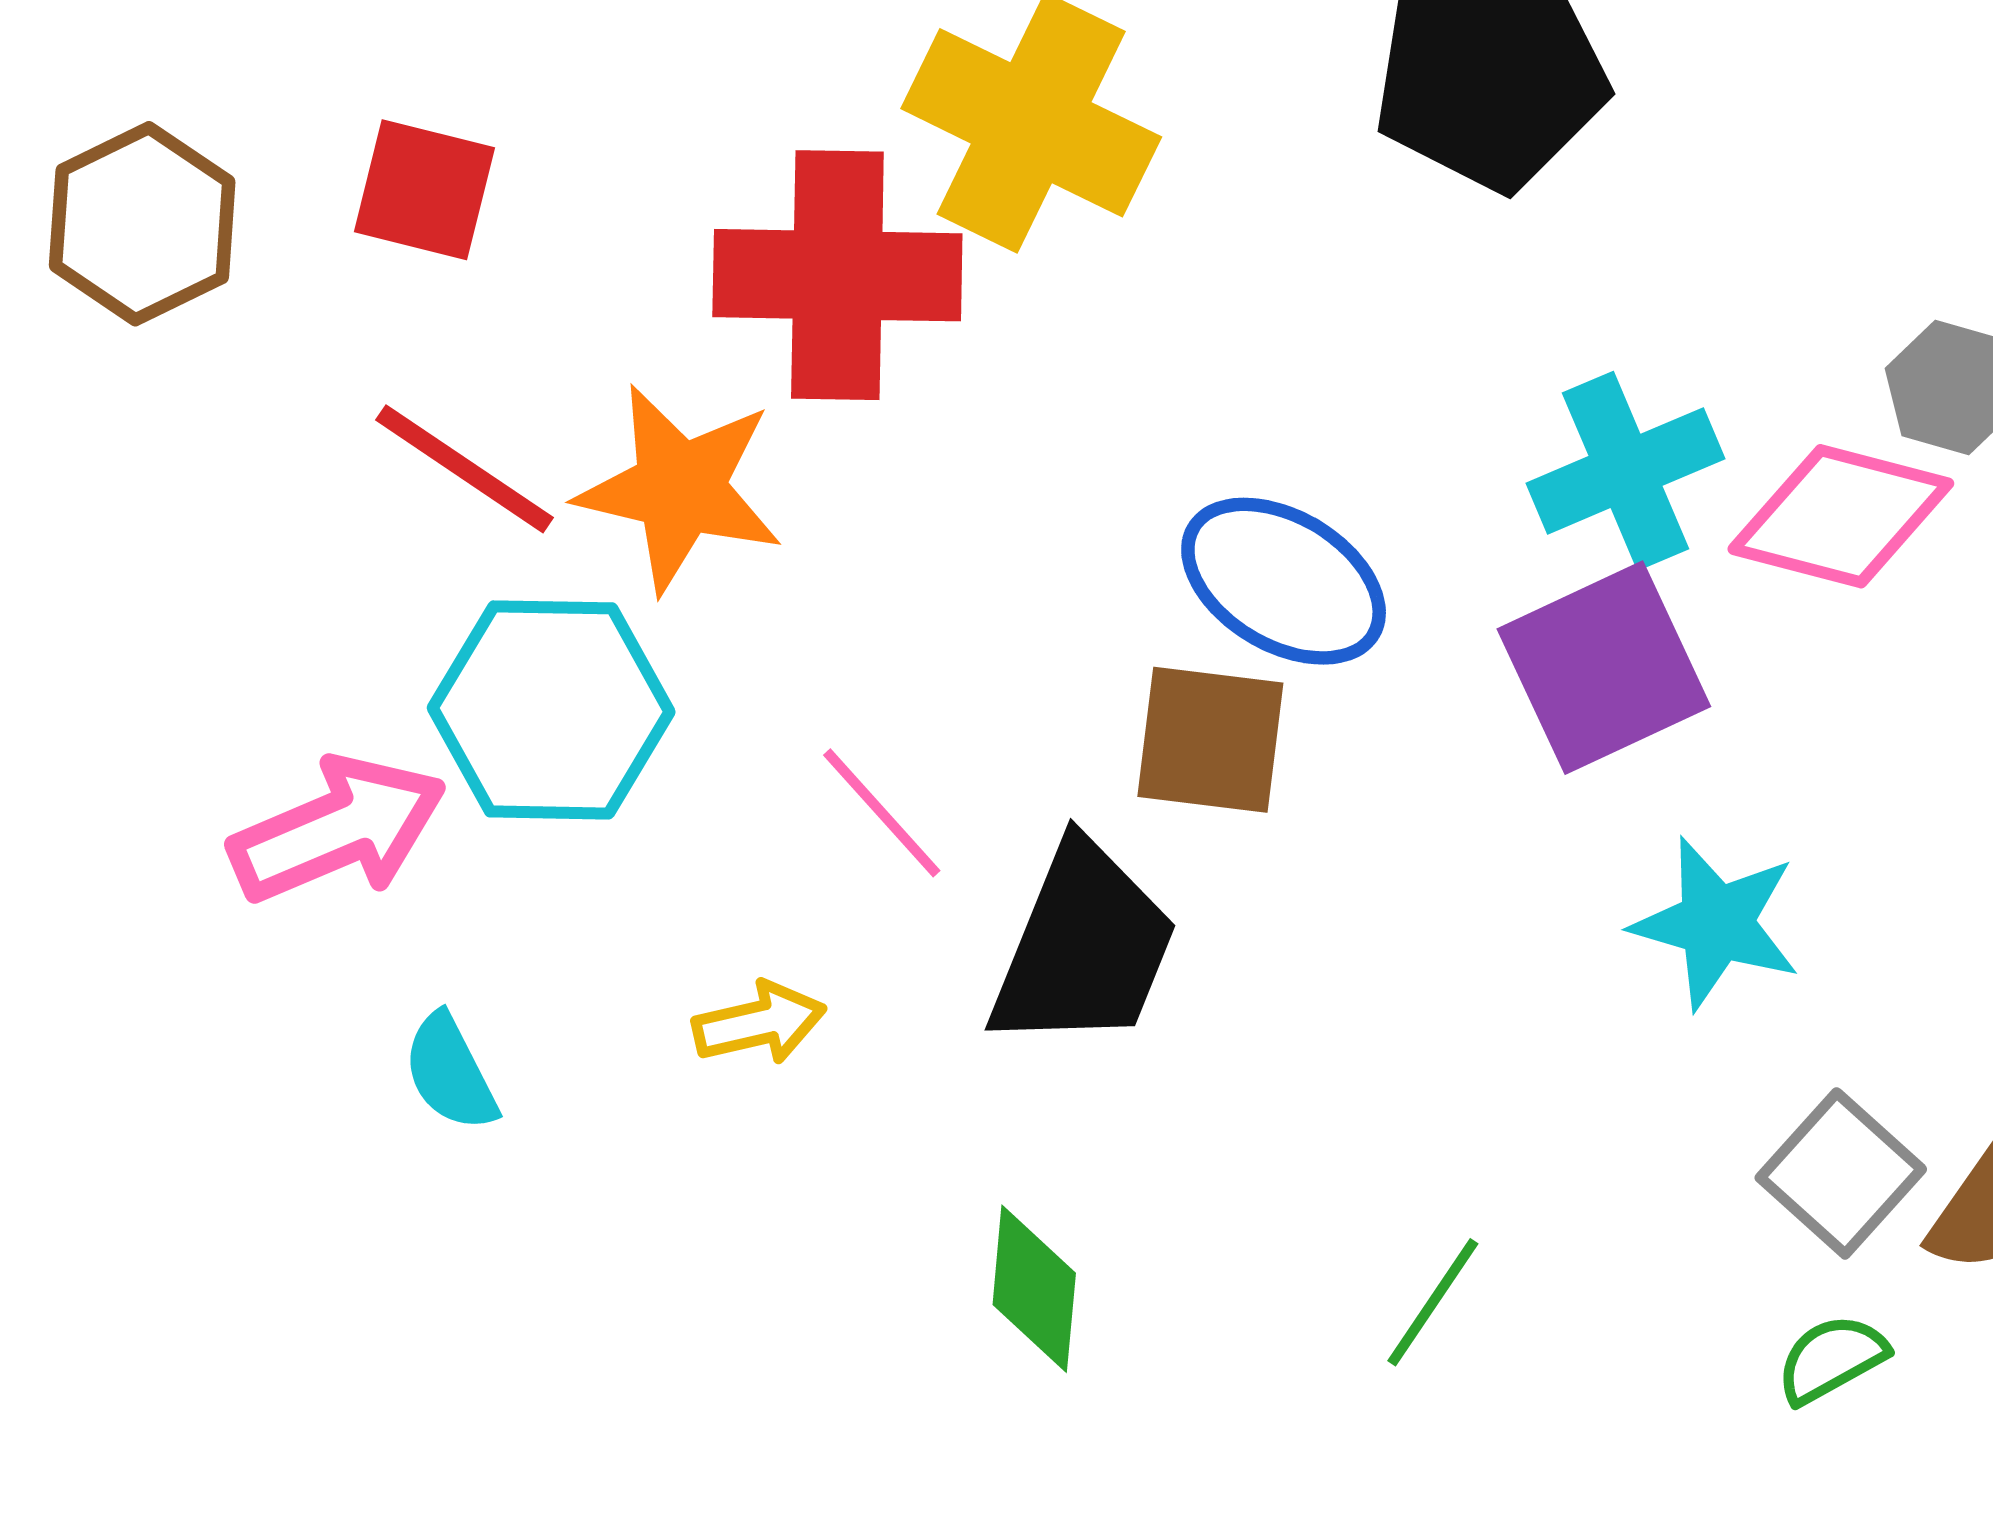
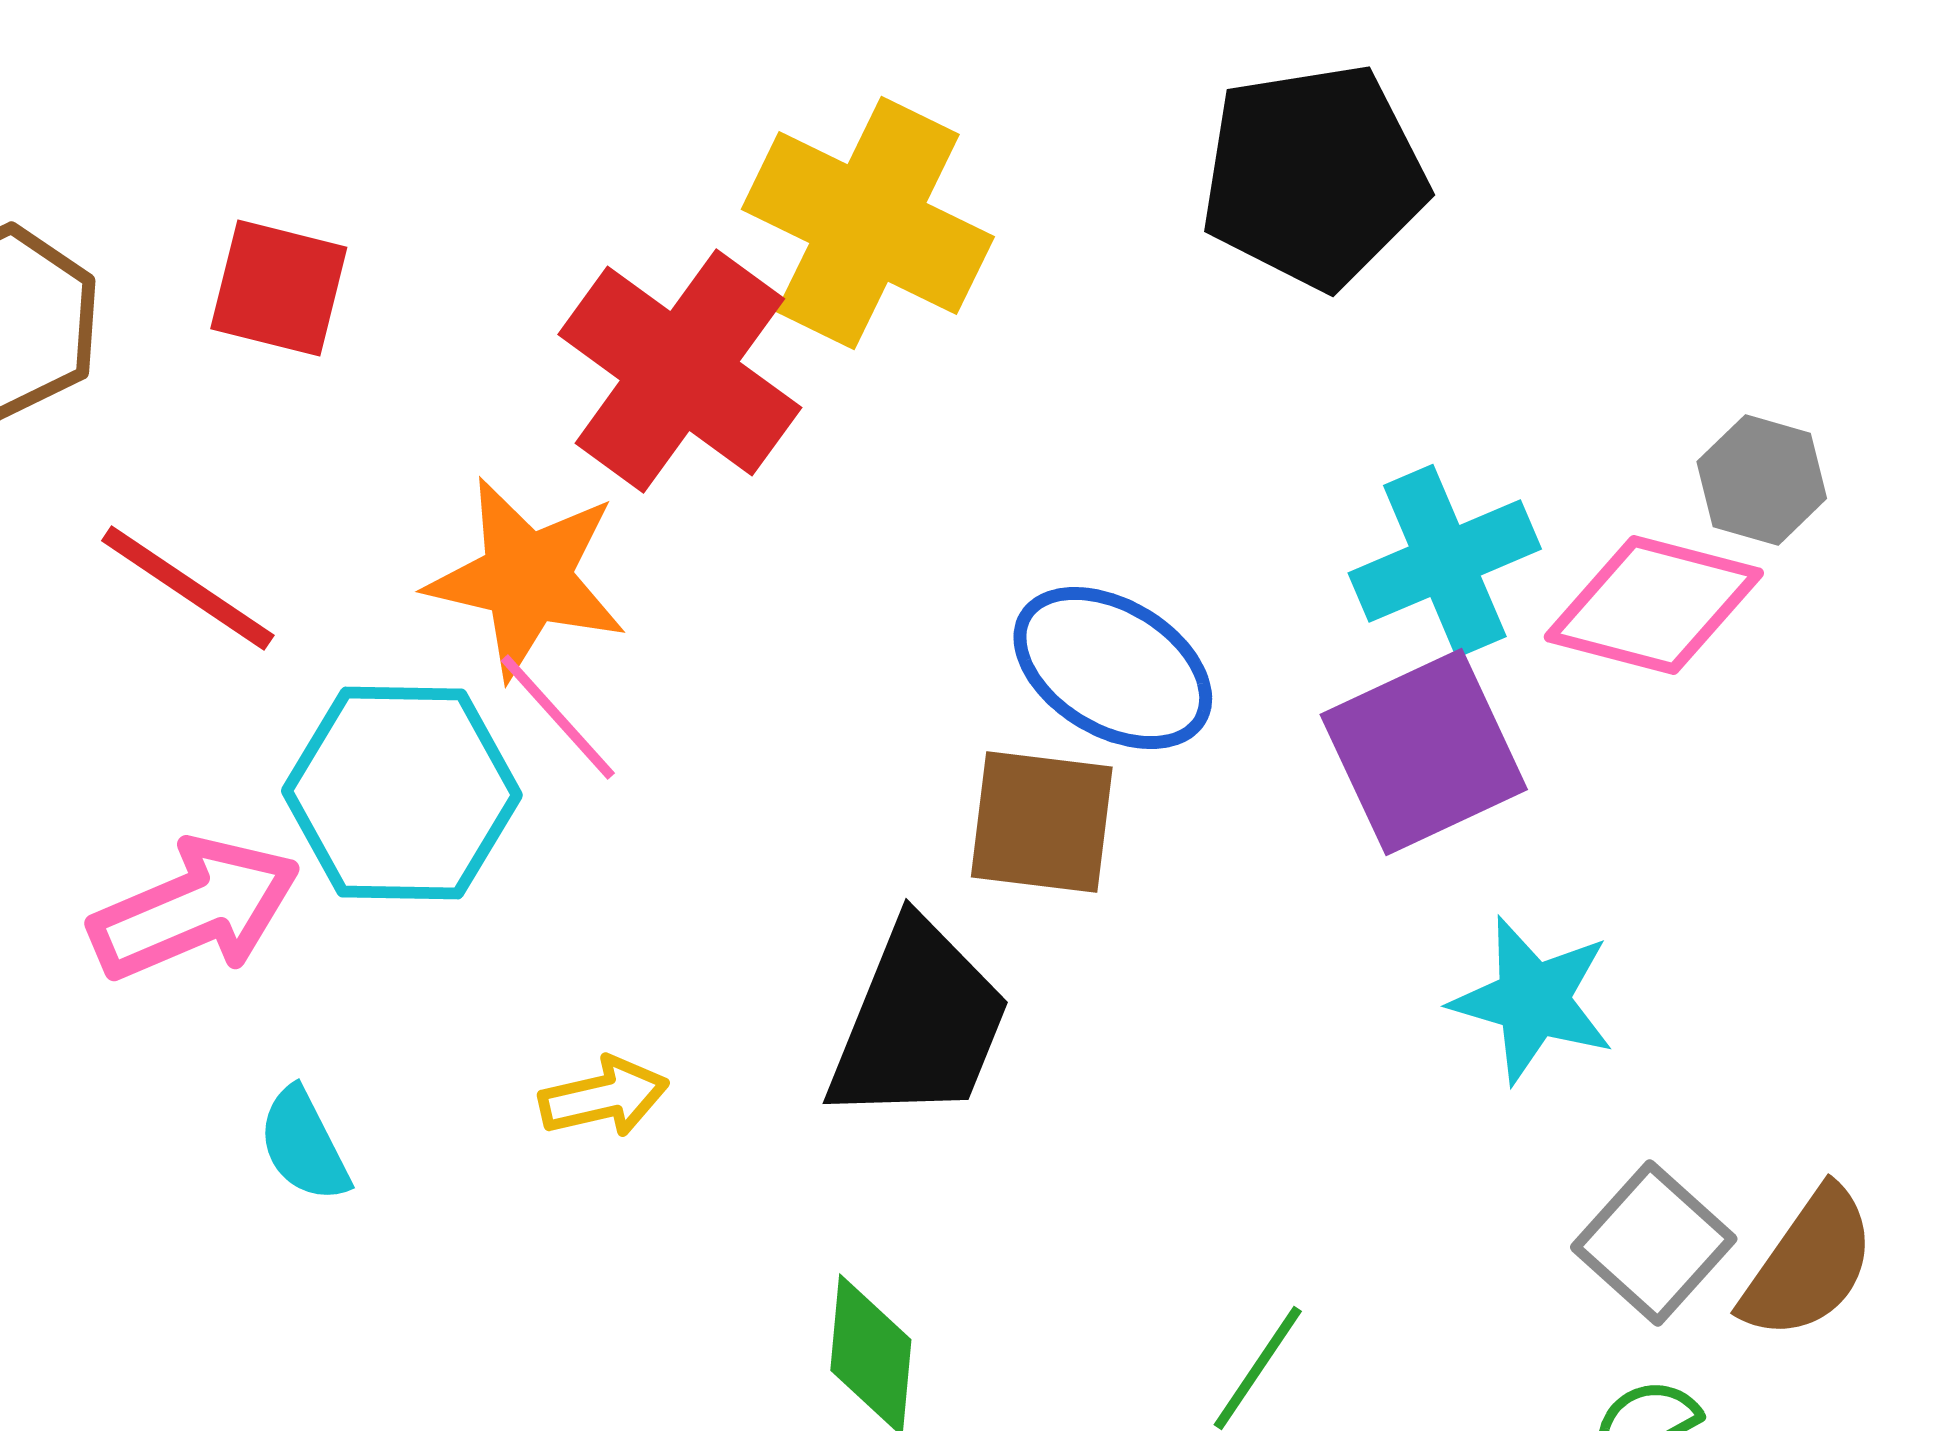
red cross: (837, 275) -> (680, 371), turned 35
red line: (465, 469) -> (188, 588), moved
pink line: (882, 813) -> (558, 717), moved

